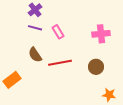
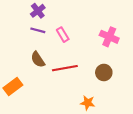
pink cross: (101, 34) -> (109, 37), turned 30
orange star: (109, 95) -> (88, 103), moved

